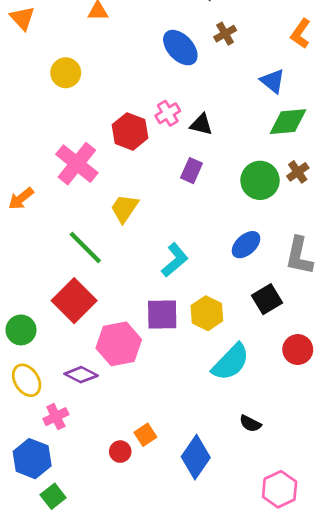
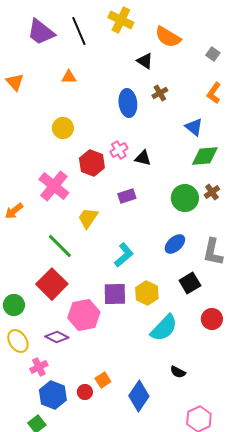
blue ellipse: (180, 48) -> (128, 103), turned 36
yellow circle: (66, 73) -> (63, 128), moved
purple rectangle: (192, 171) -> (127, 196), moved, turned 48
blue hexagon: (32, 459) -> (53, 395), moved

